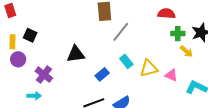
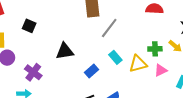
green cross: (178, 34) -> (155, 49), moved
black square: (30, 35) -> (29, 26), moved
pink triangle: (171, 75) -> (161, 70), turned -48

